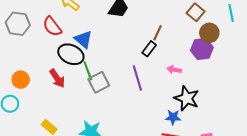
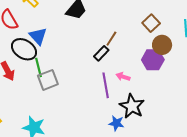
purple line: (137, 78) -> (106, 85), moved

